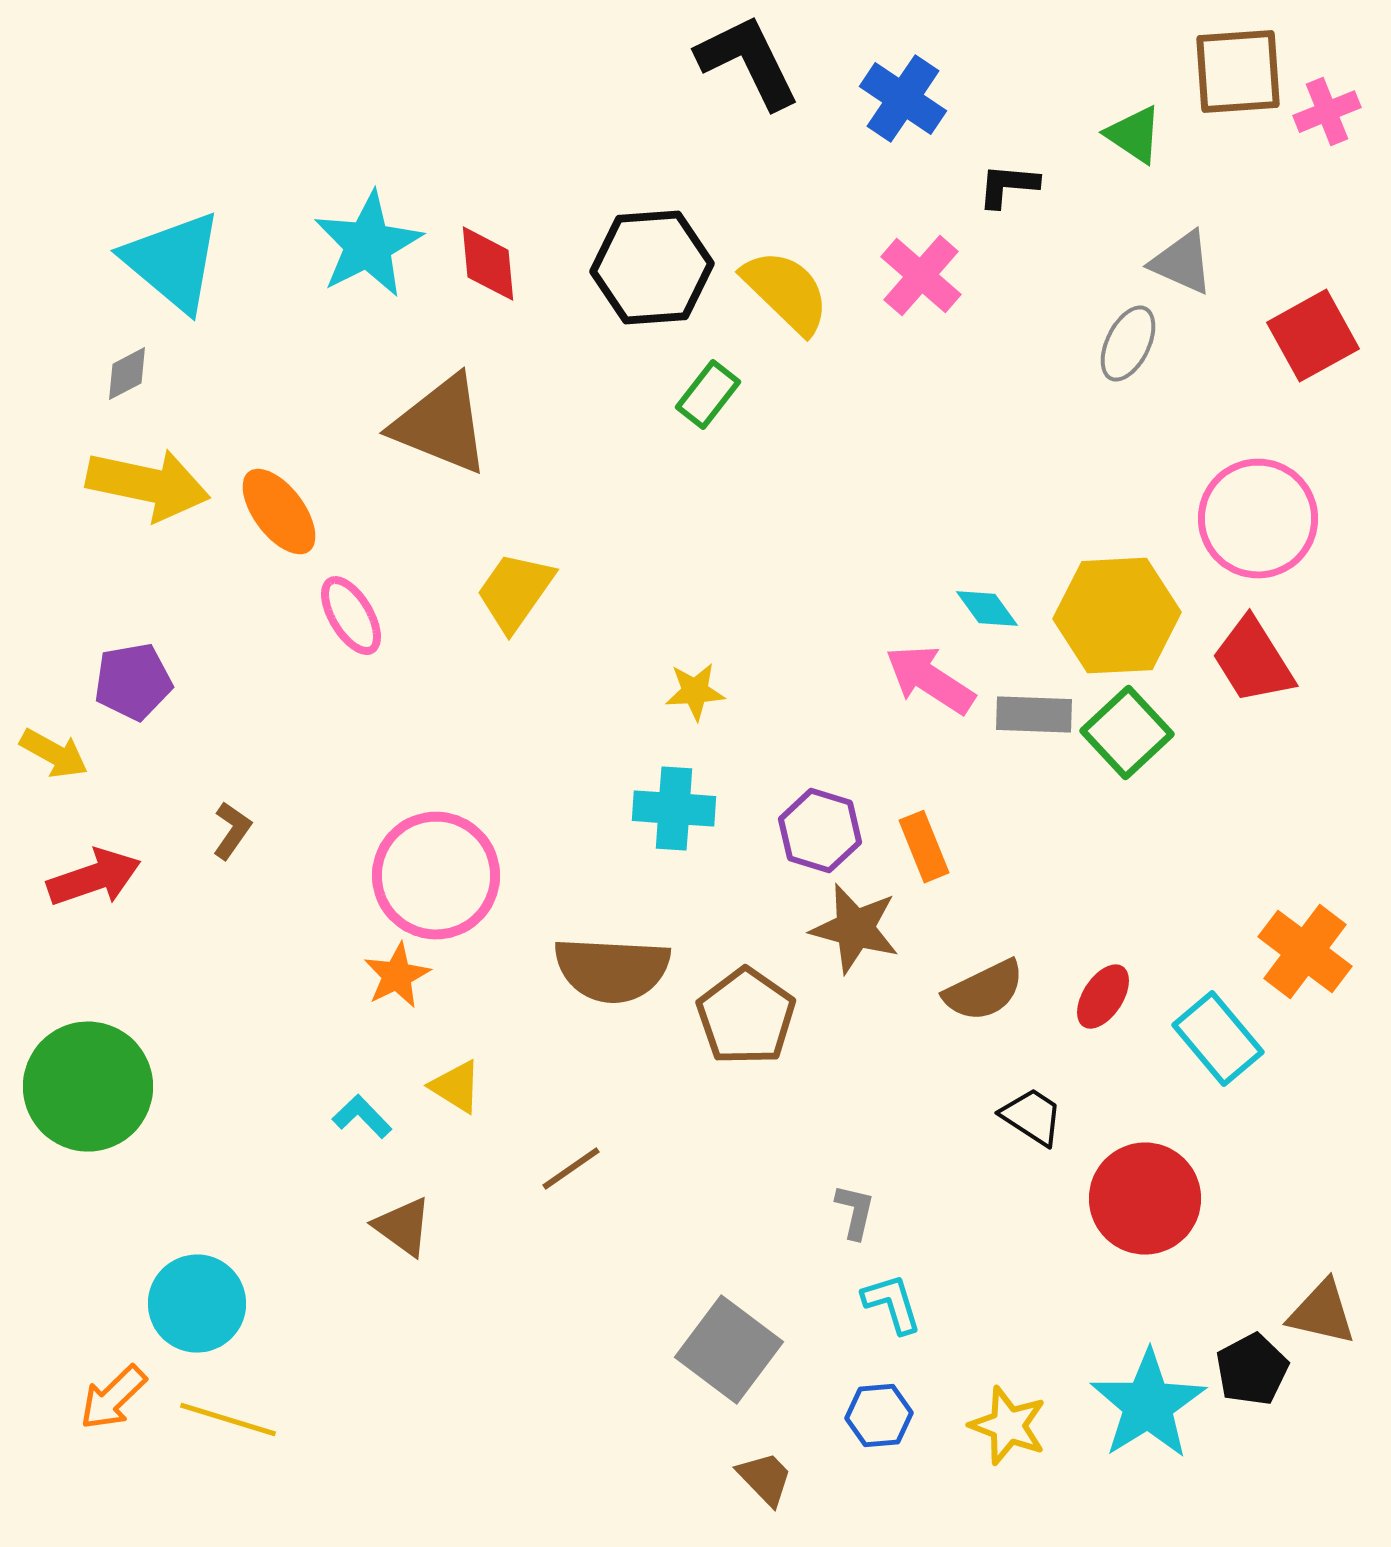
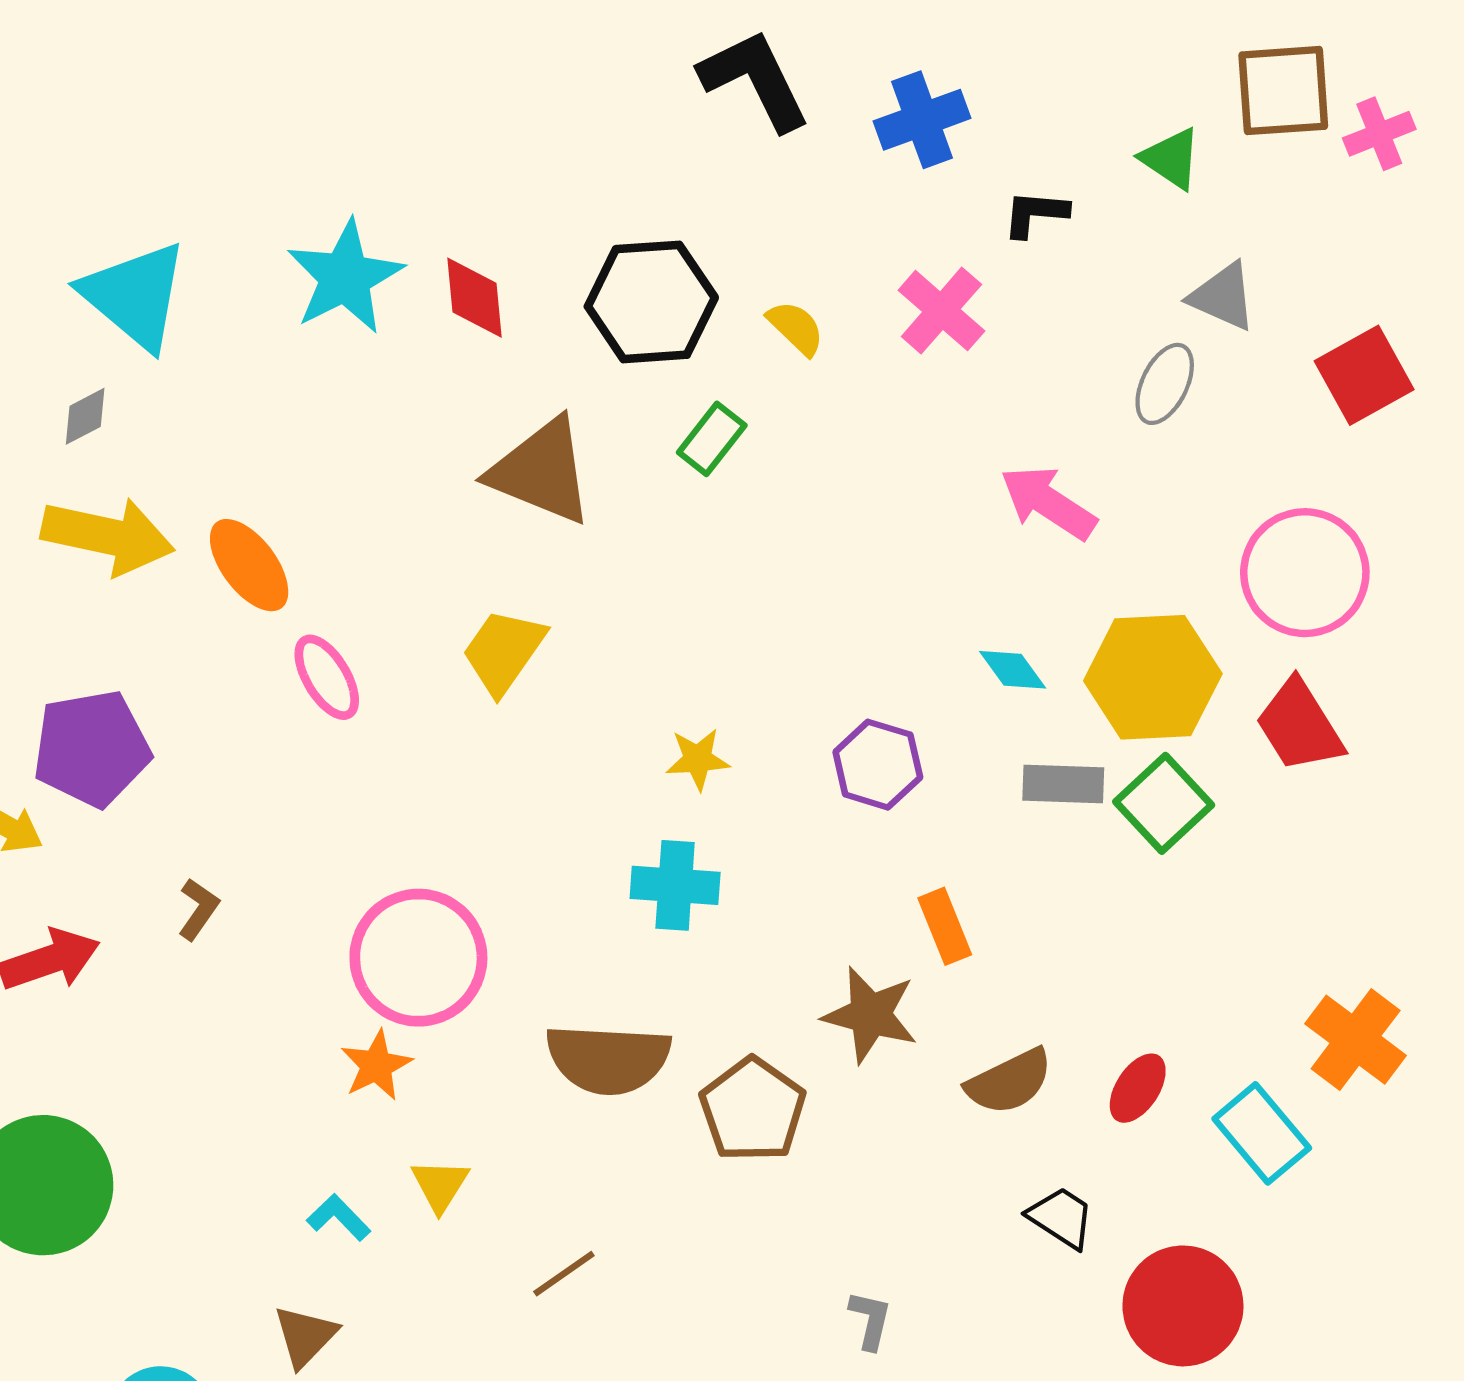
blue cross: (903, 99) -> (922, 120), turned 36
yellow semicircle: (786, 292) -> (796, 328), size x0.6
brown triangle: (441, 425) -> (541, 471), moved
pink arrow: (930, 680) -> (1048, 503), moved
purple pentagon: (133, 682) -> (92, 748), size x1.4
purple hexagon: (820, 831) -> (878, 765), moved
yellow triangle: (456, 1087) -> (440, 1185), turned 30
brown triangle: (403, 1227) -> (305, 1336), moved, turned 38

